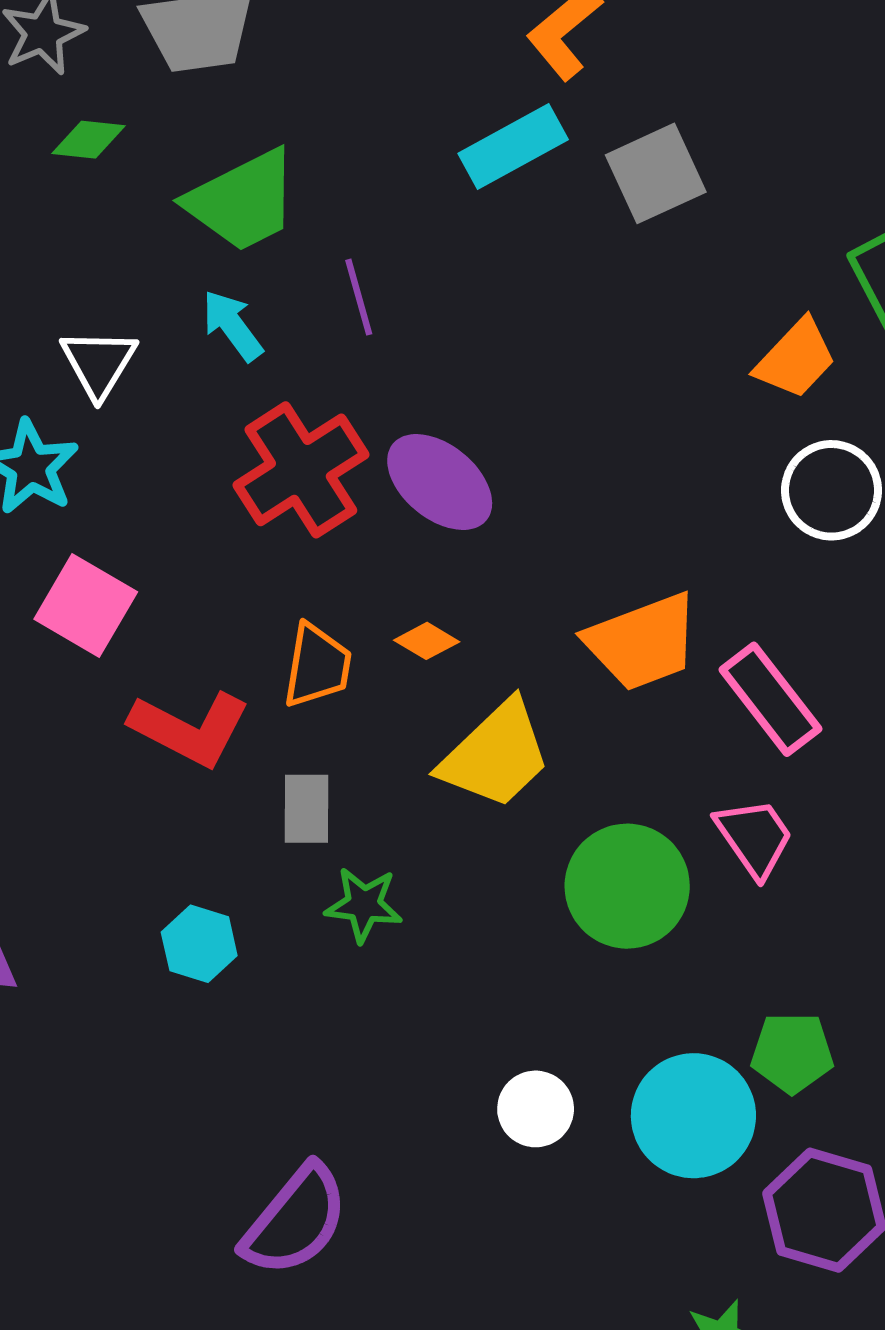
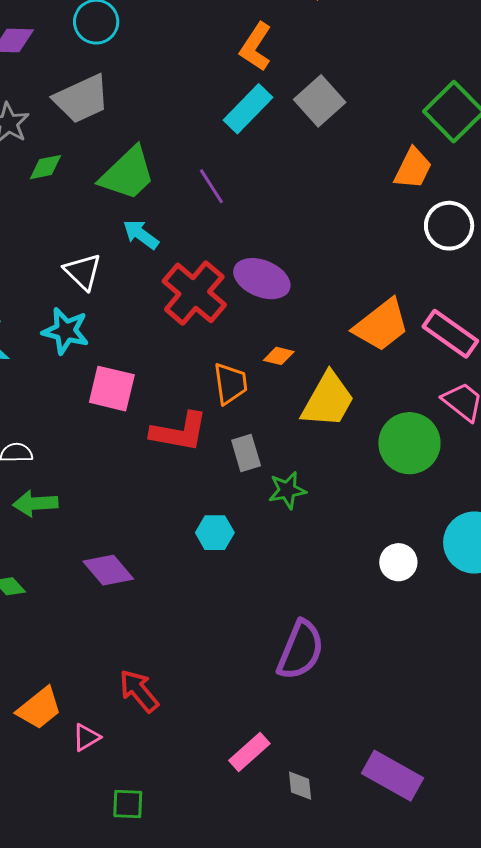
purple line: (359, 297) -> (211, 186), moved

